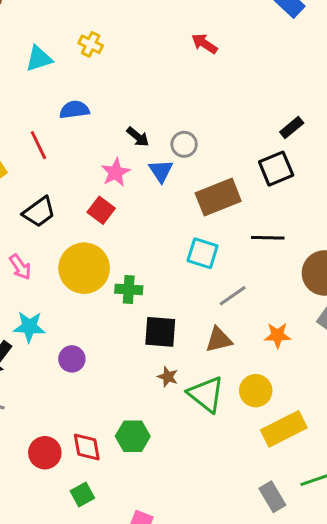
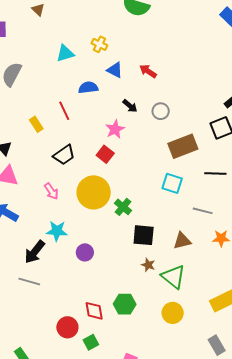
red arrow: (204, 44) -> (148, 71), moved
blue triangle: (161, 171) -> (115, 70), moved, turned -30
green cross: (129, 289) -> (123, 207), turned 36
gray line: (233, 296) -> (203, 211), moved, turned 48
yellow circle: (256, 391) -> (173, 313), moved
red circle: (45, 453) -> (67, 327), moved

